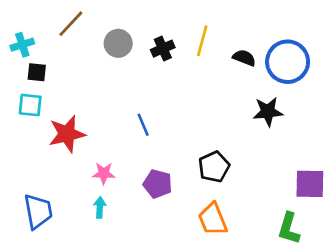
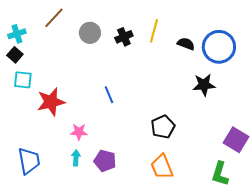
black square: (37, 72) -> (15, 55), moved, turned 35
purple pentagon: (158, 184) -> (105, 161), moved
purple square: (310, 184) -> (236, 140), turned 30

